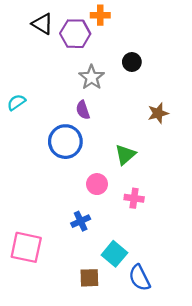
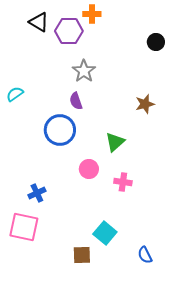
black circle: (132, 62) -> (156, 42), moved
blue cross: (81, 221) -> (37, 193), moved
blue semicircle: (139, 278) -> (145, 255), moved, size x0.7

